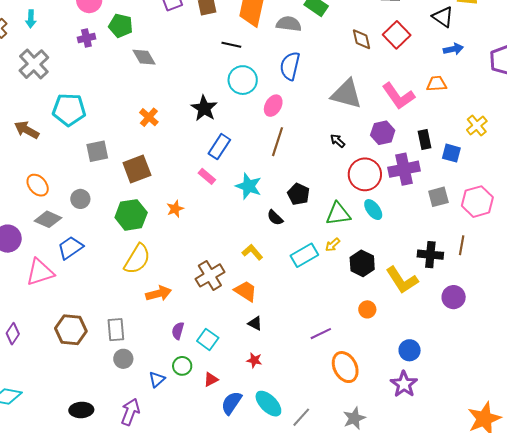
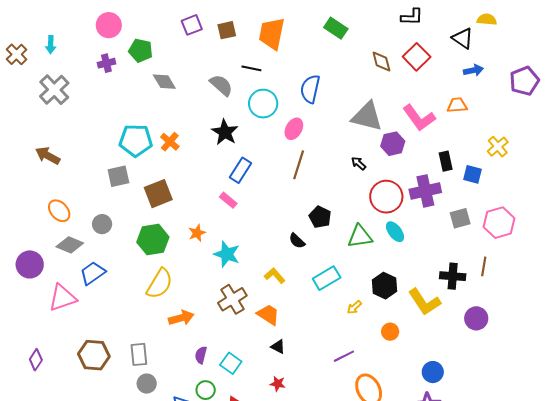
gray semicircle: (289, 24) -> (221, 85), moved, turned 35
cyan pentagon: (69, 110) -> (136, 140), moved
purple hexagon: (383, 133) -> (393, 144), moved
cyan star: (249, 186) -> (227, 254), moved
yellow arrow: (333, 245) -> (354, 307), moved

